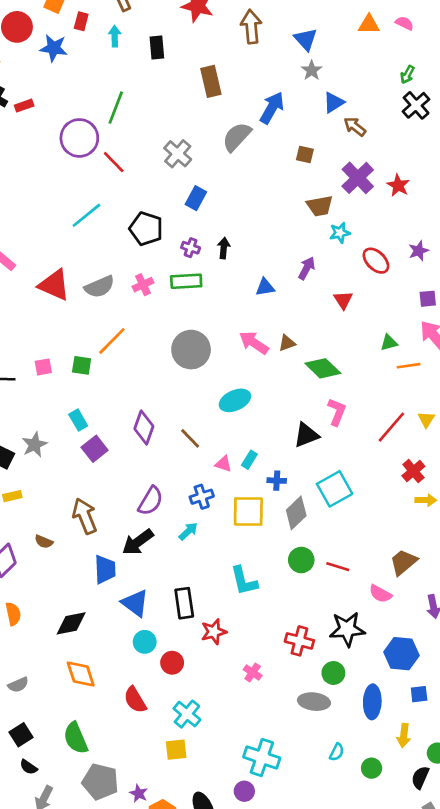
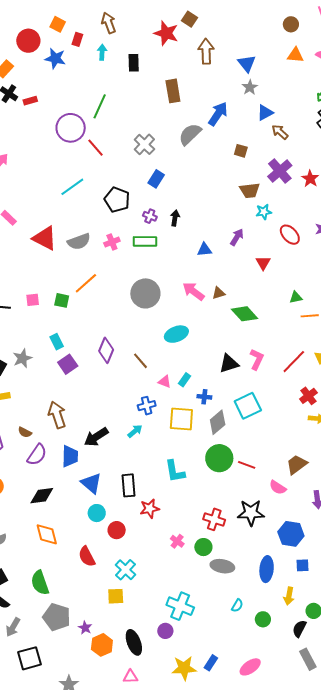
pink L-shape: (337, 412) -> (257, 359), moved
purple semicircle: (151, 501) -> (37, 455), moved
green circle: (301, 560) -> (219, 458), size x1.4
green circle: (333, 673) -> (203, 547), moved

